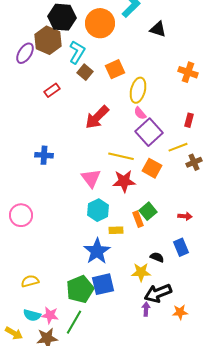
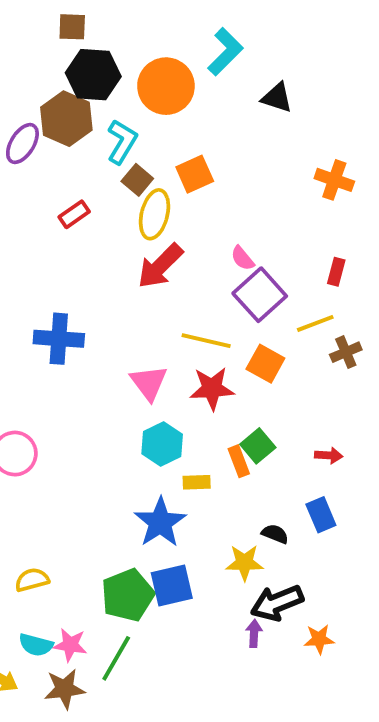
yellow ellipse: (138, 90) -> (154, 214), moved
blue cross: (44, 155) -> (59, 339), size x1.4

